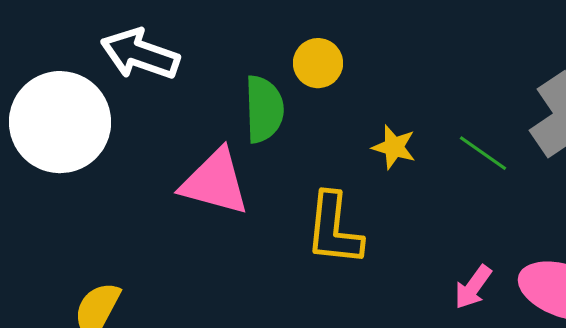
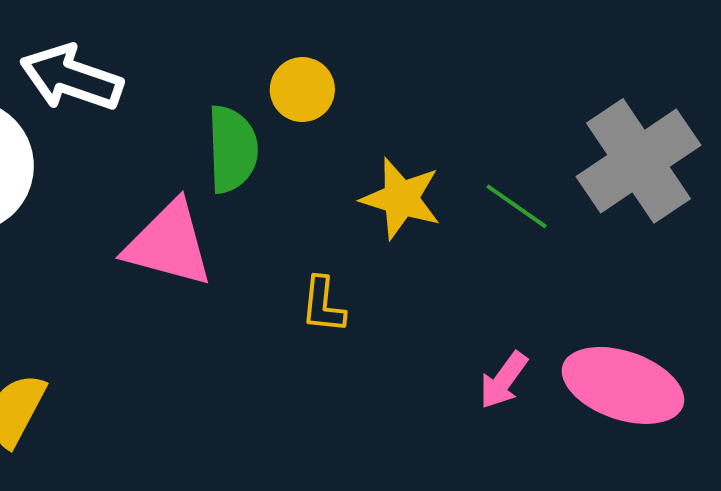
yellow star: (394, 147) -> (401, 199), size x1.4
yellow L-shape: (334, 229) -> (323, 305), size x0.6

